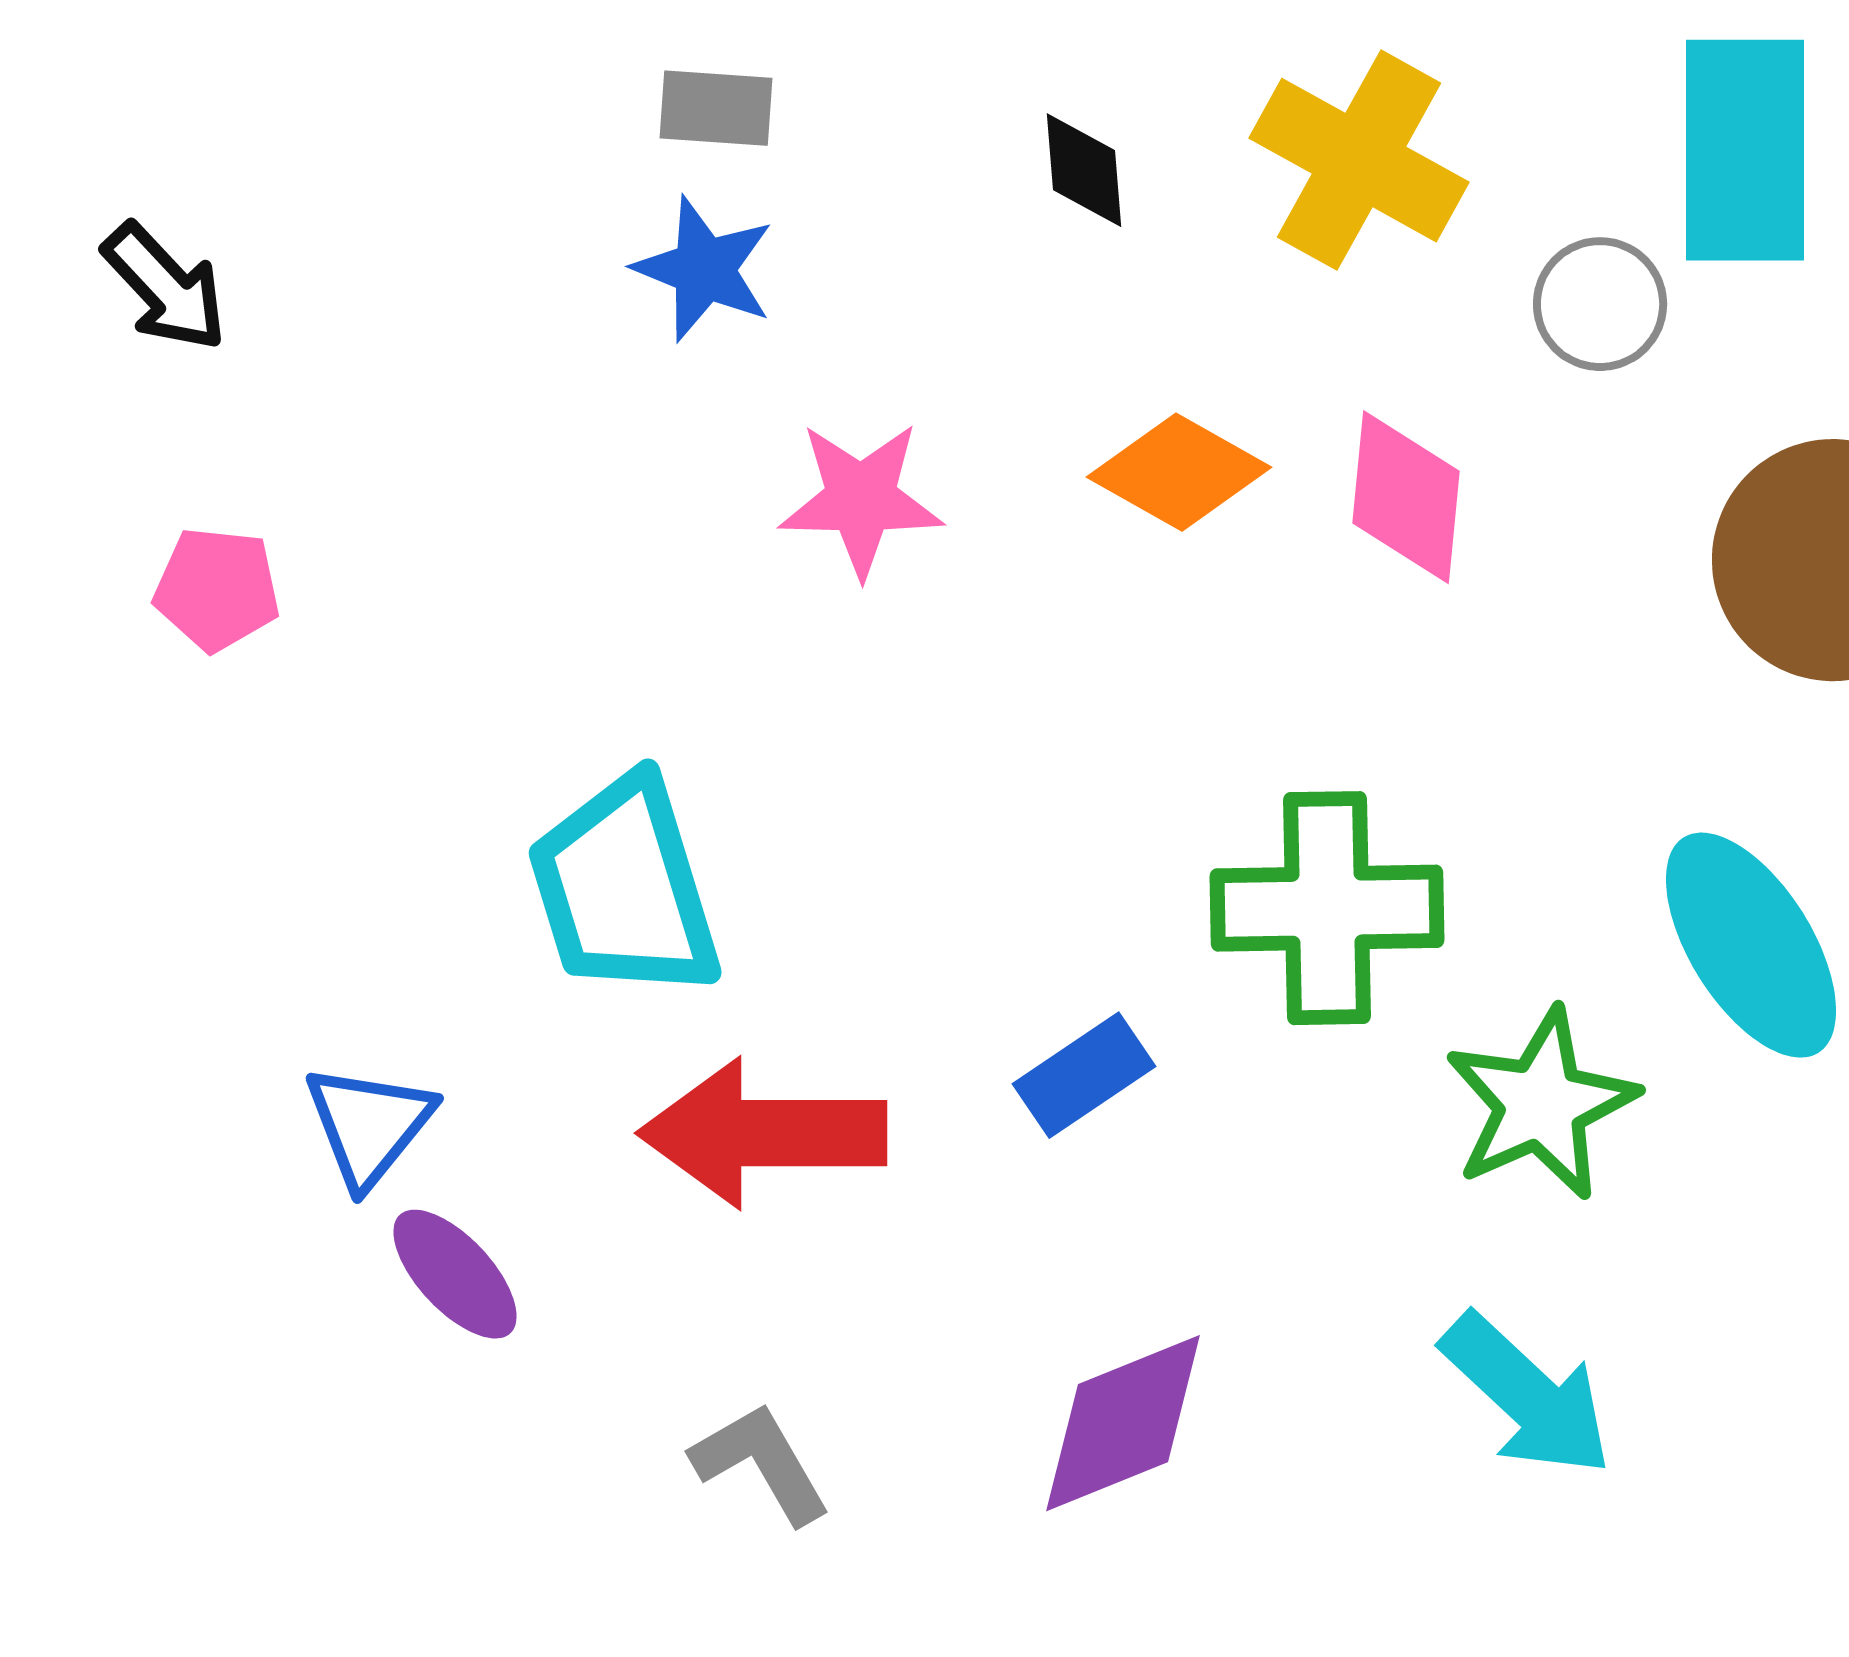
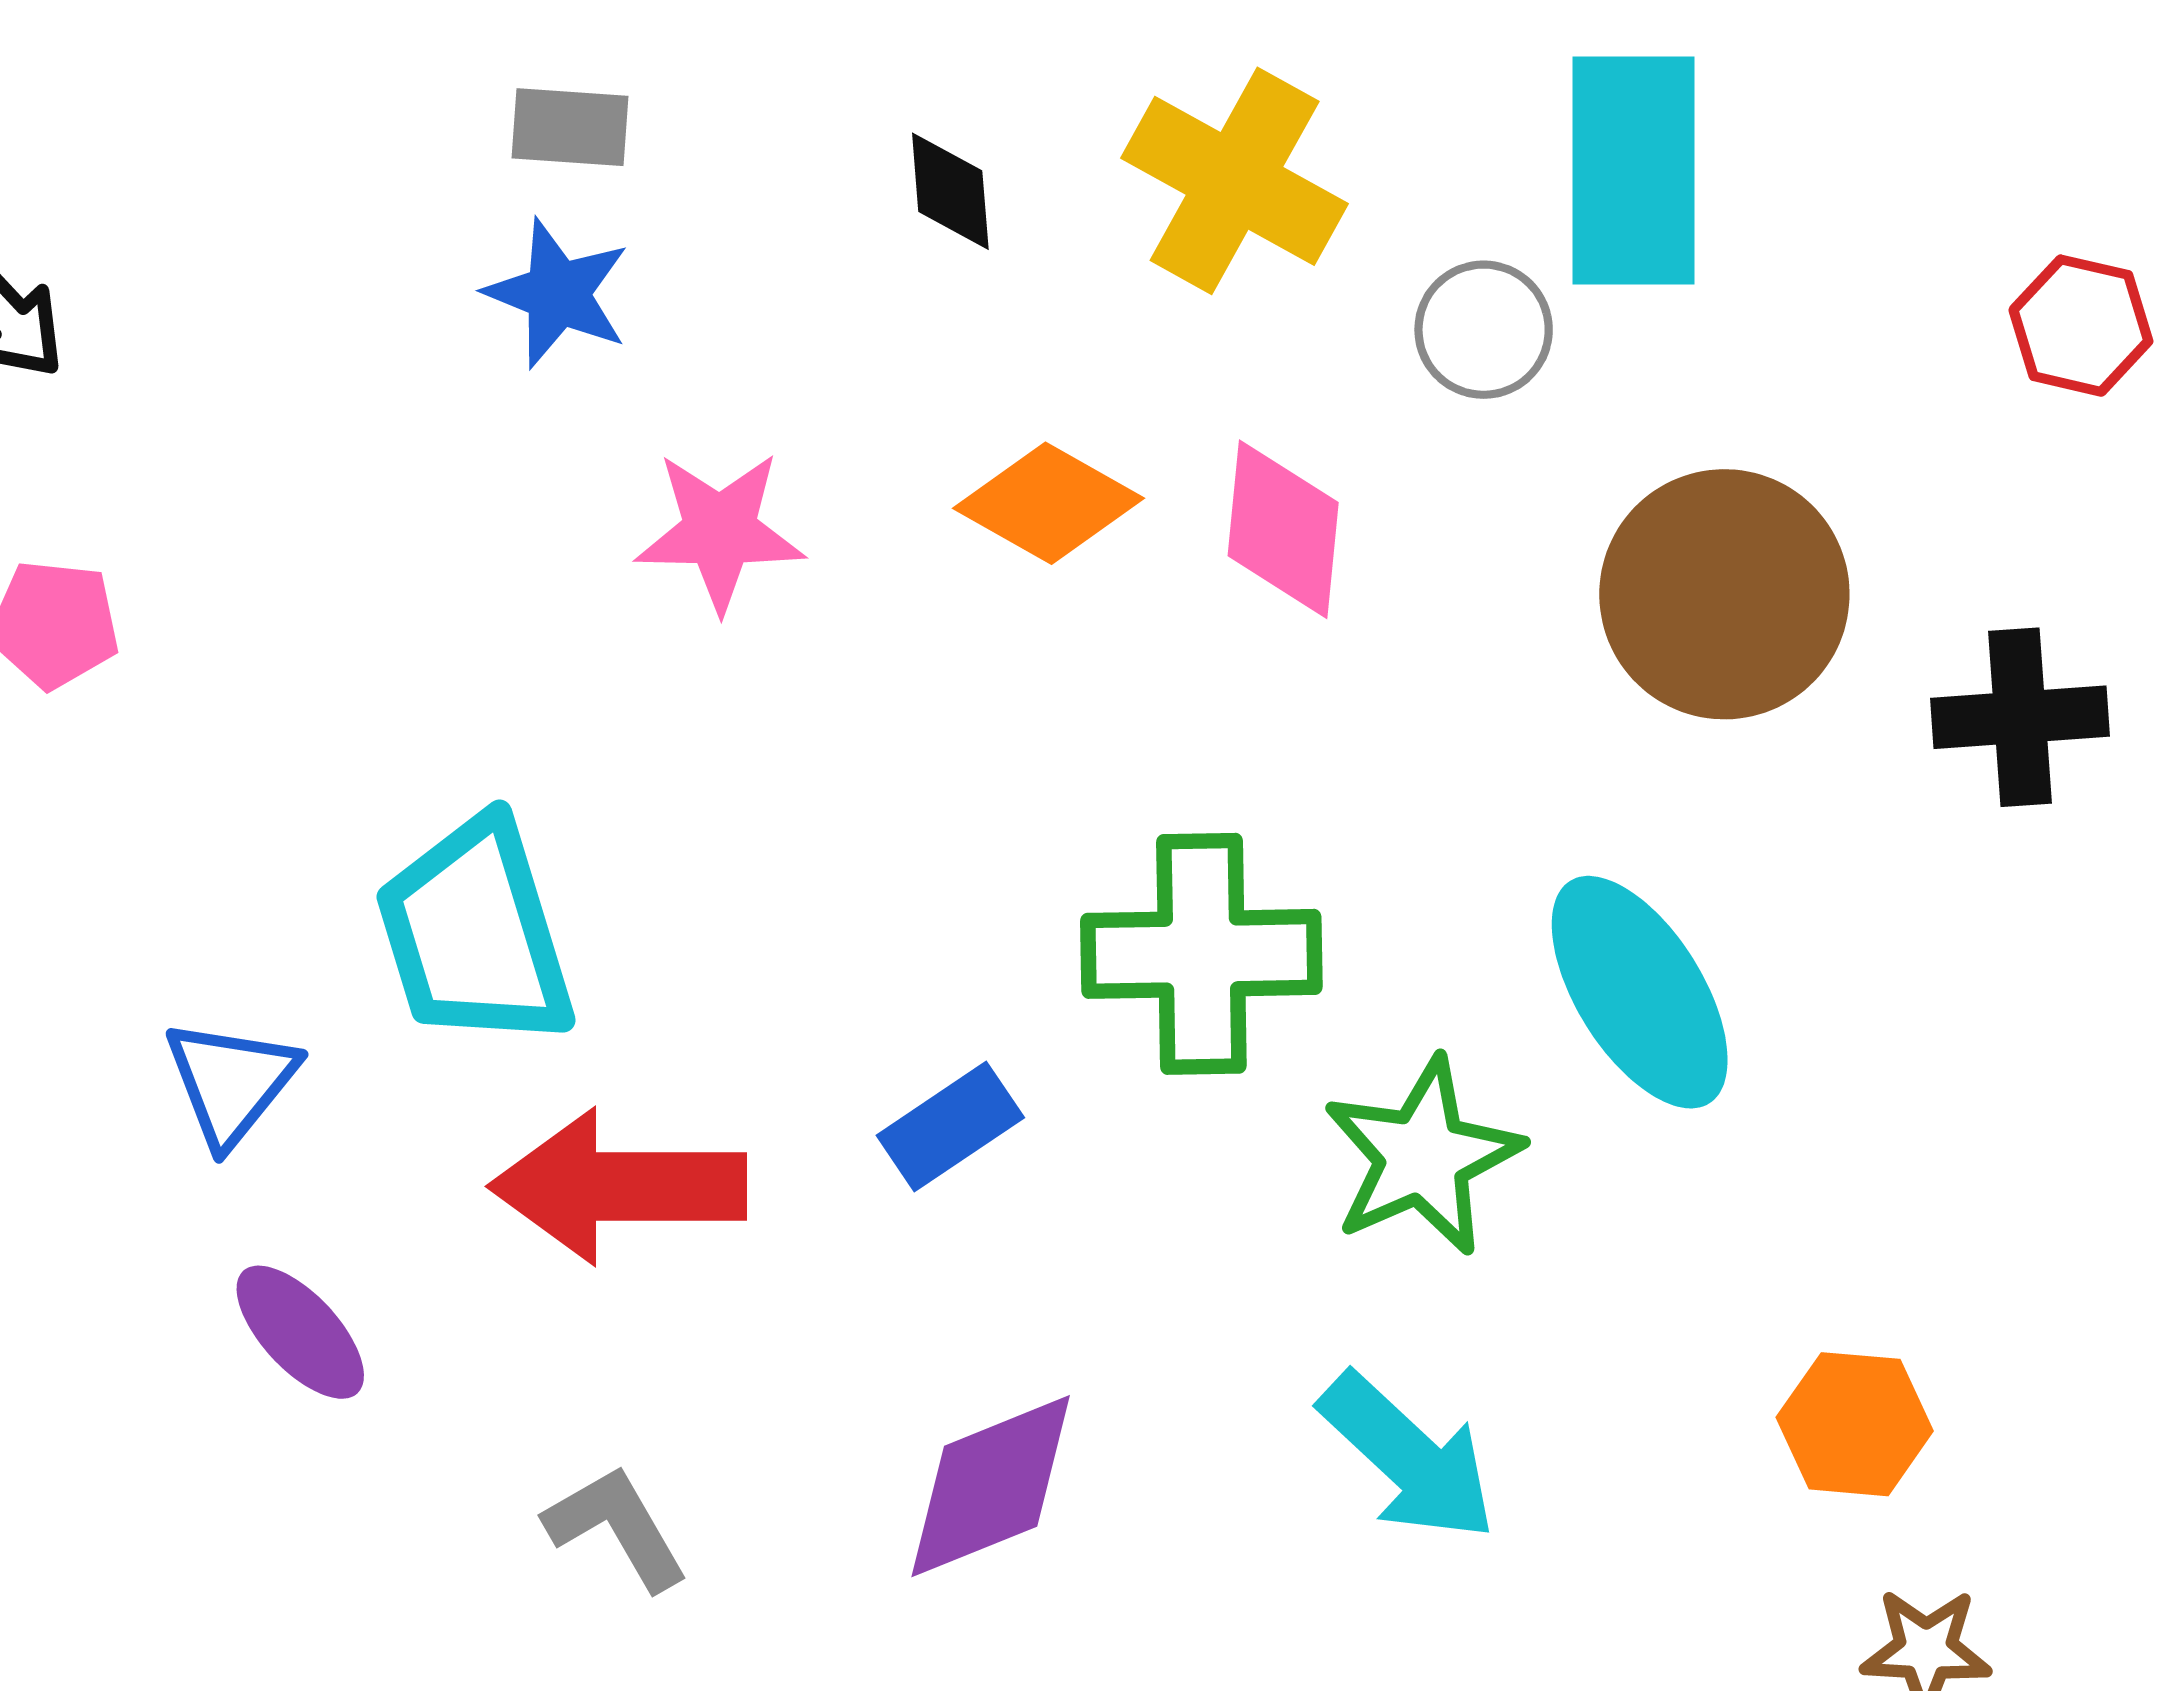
blue triangle: (369, 1125) -> (231, 1082), moved

